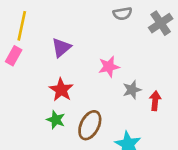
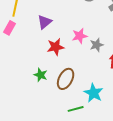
red star: (61, 90) -> (56, 47), moved, turned 30
gray star: (132, 90) -> (97, 45), moved

